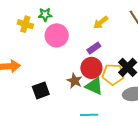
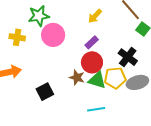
green star: (45, 15) -> (39, 16), size x1.5
yellow cross: (25, 24) -> (17, 37), moved
yellow pentagon: (113, 74) -> (115, 78), moved

